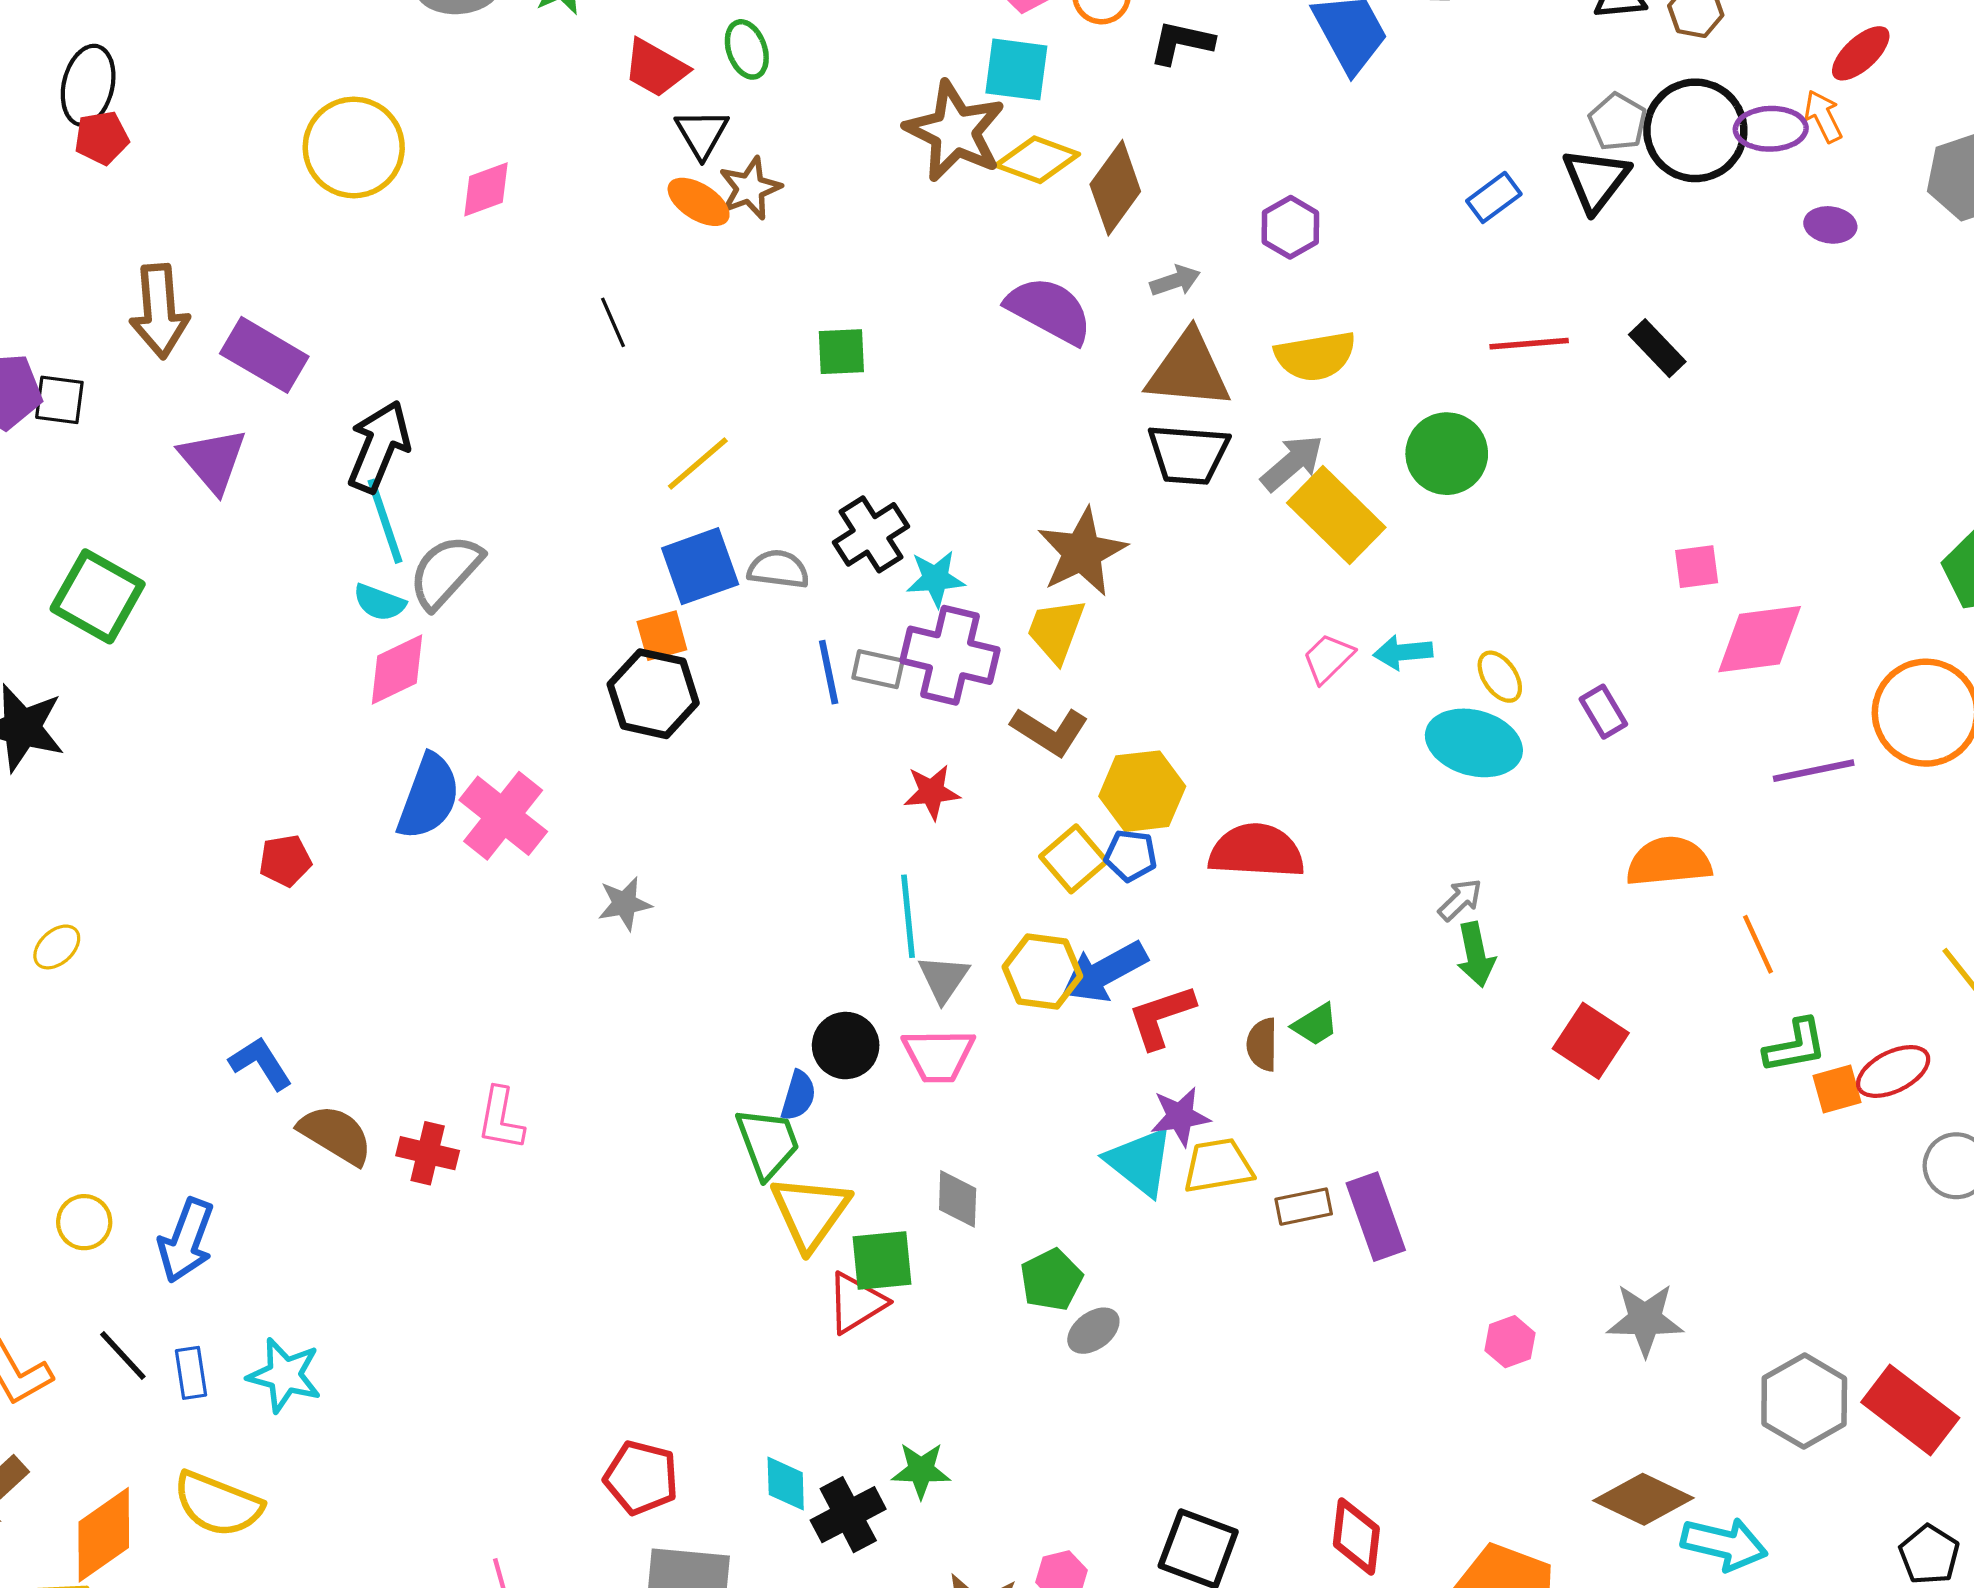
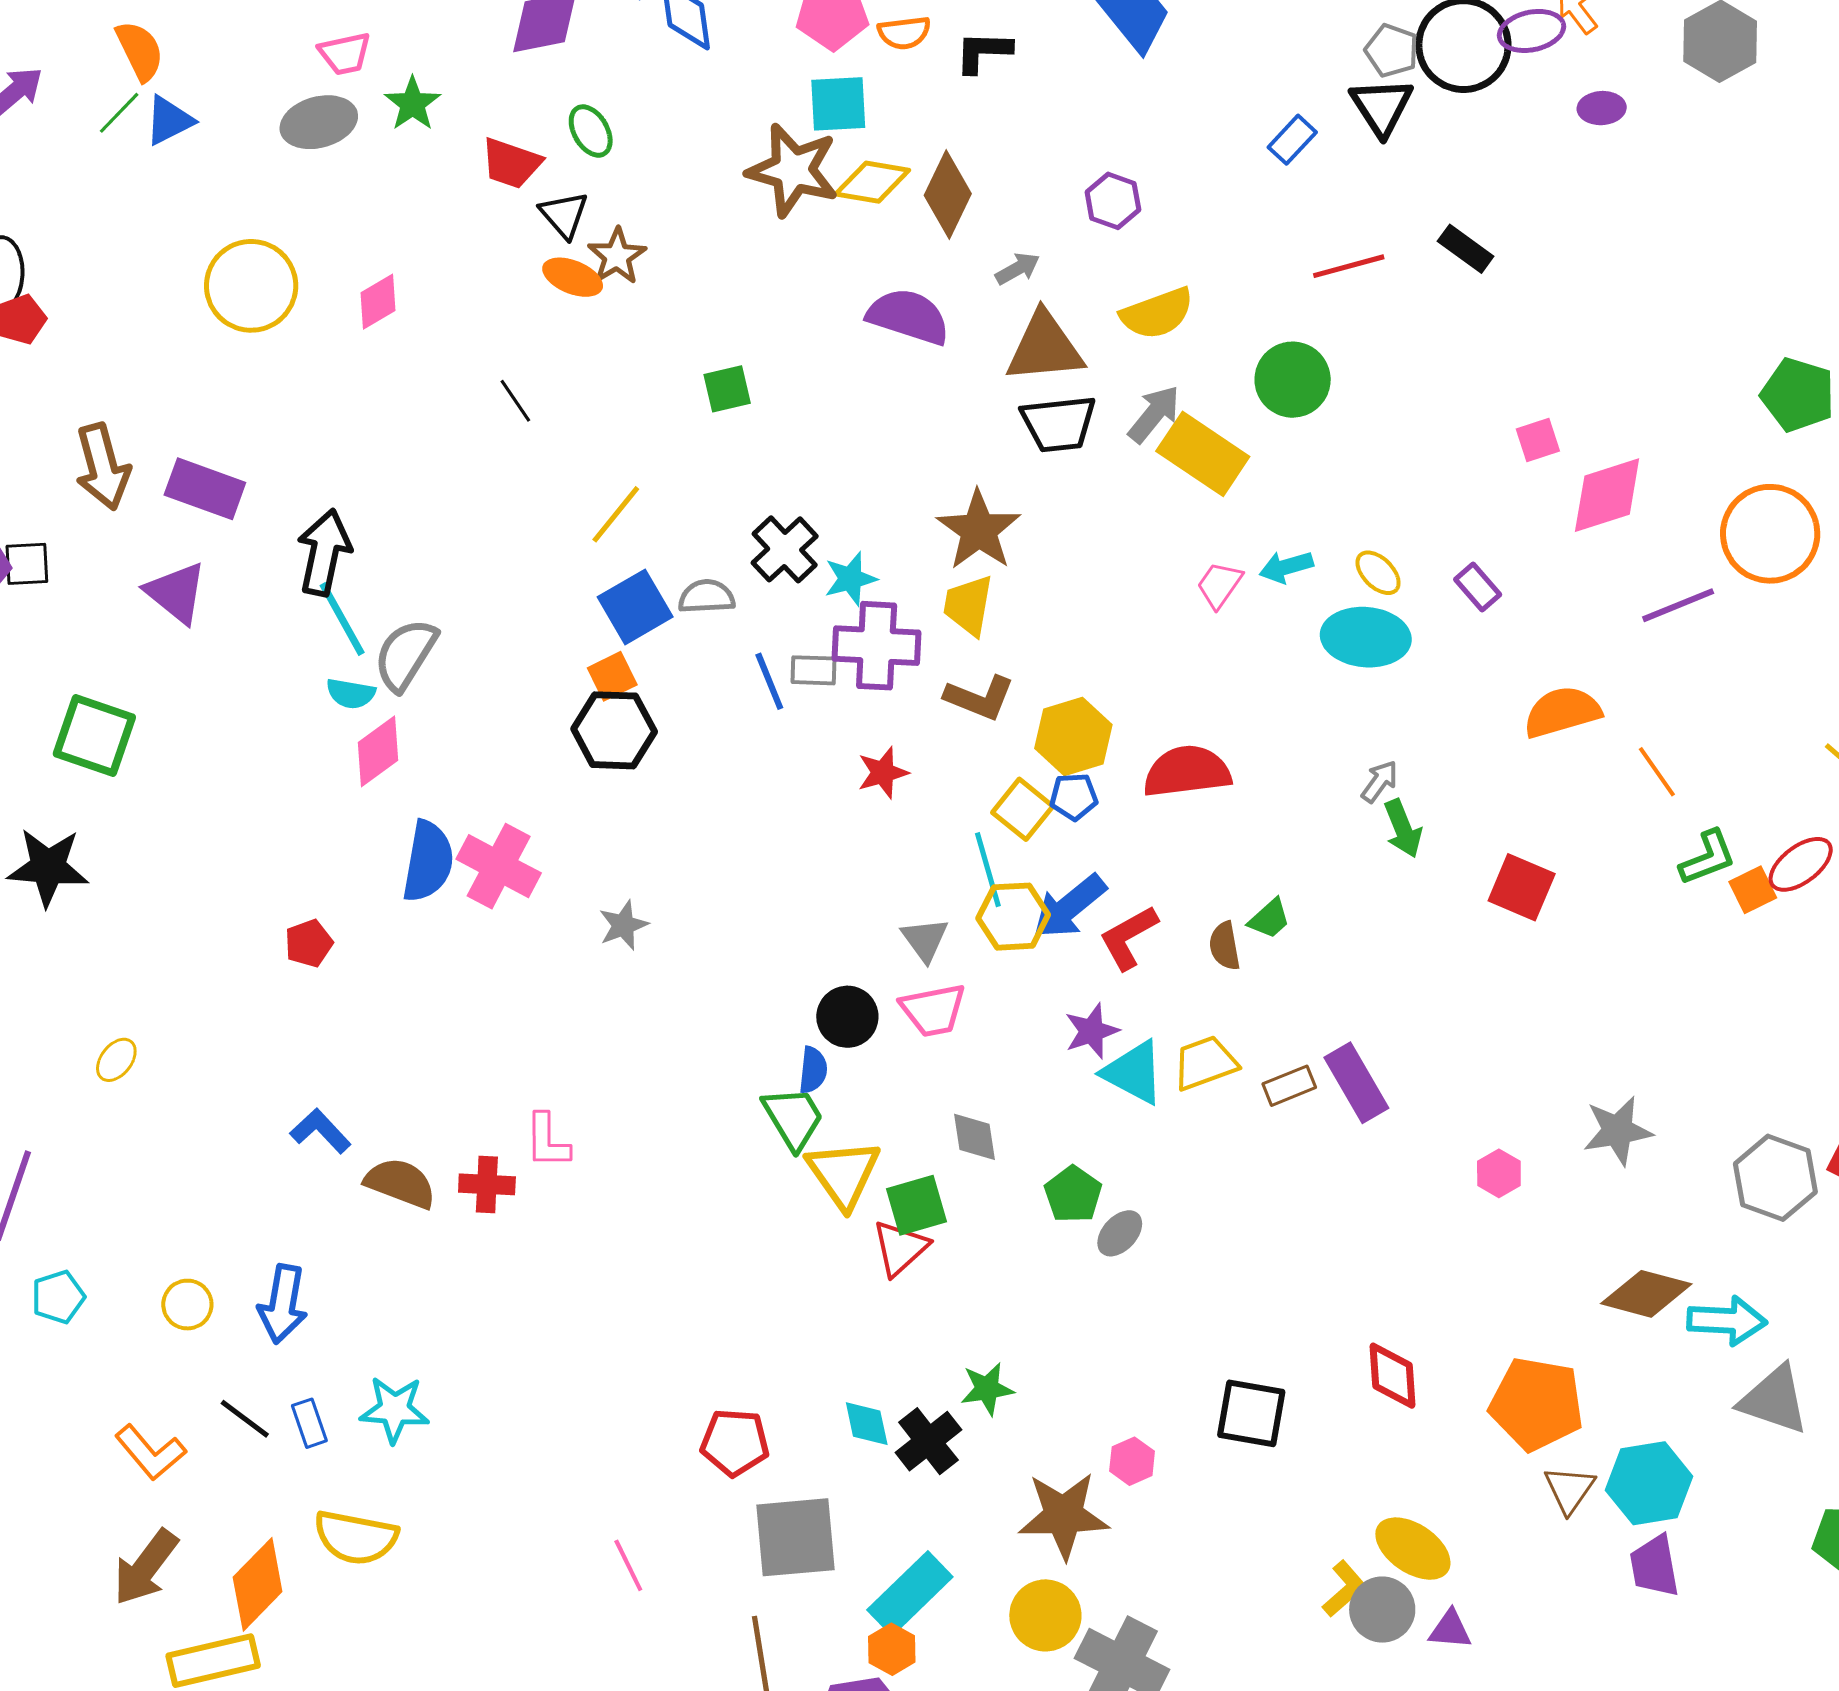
cyan line: (908, 916) -> (988, 870), moved
purple star: (1180, 1116) -> (1092, 1031), moved

